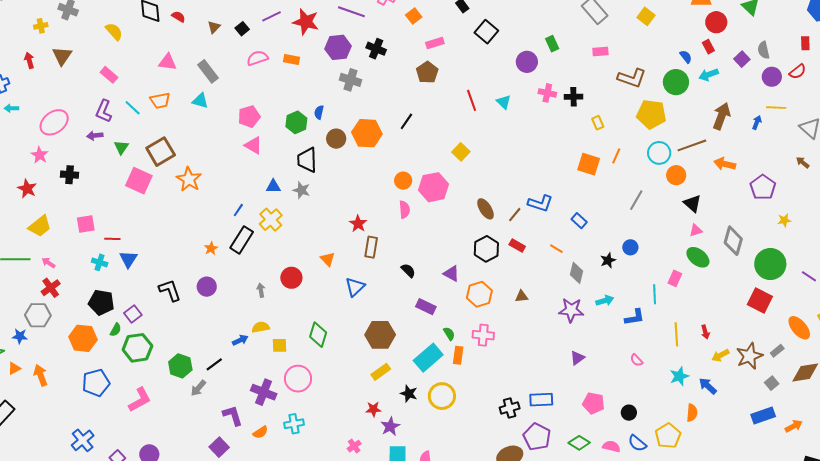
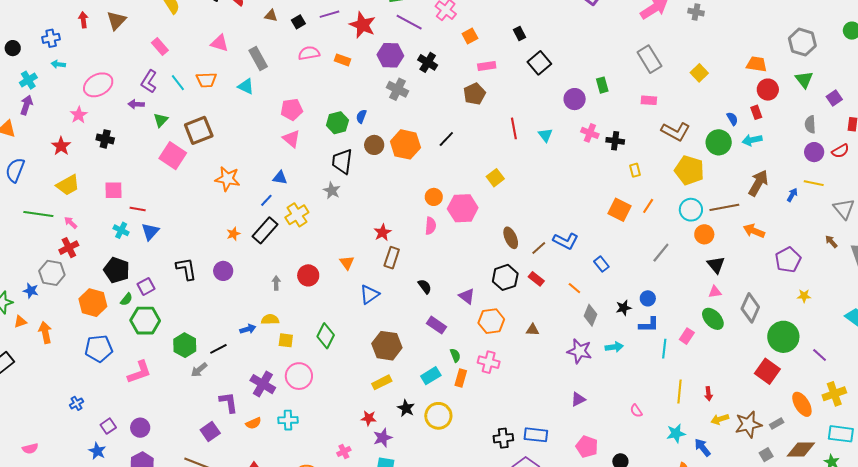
brown triangle: (214, 27) -> (271, 16), turned 48
purple square: (742, 59) -> (834, 98), moved
orange star: (189, 179) -> (227, 179), moved, turned -30
blue triangle: (273, 186) -> (280, 178), moved
blue L-shape: (635, 317) -> (649, 325), moved
cyan rectangle: (428, 358) -> (431, 376), size x0.7
blue cross: (83, 440) -> (77, 403), size x0.6

